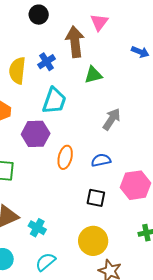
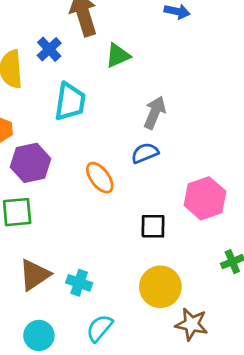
purple hexagon: (36, 134) -> (31, 163), moved
orange ellipse: (65, 157) -> (100, 178), turned -40
blue semicircle: (101, 160) -> (145, 153), moved

